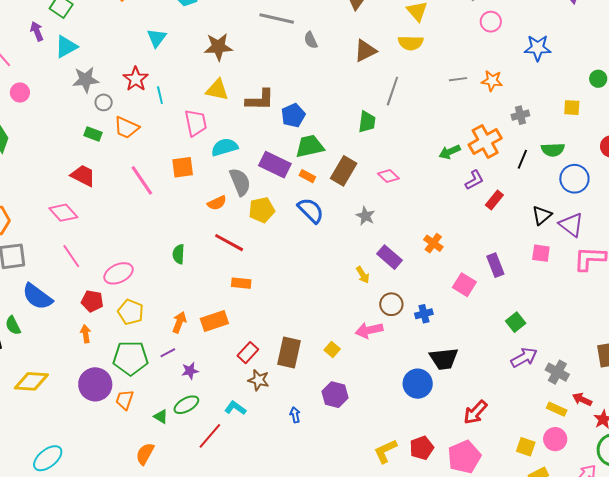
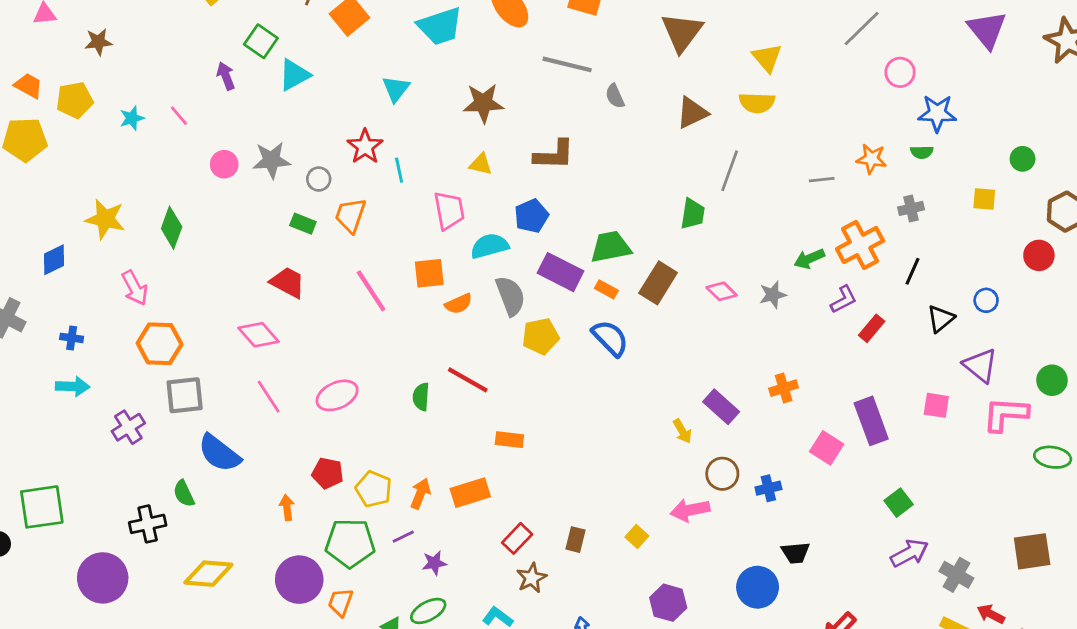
pink circle: (491, 22) -> (900, 72), moved
cyan triangle: (66, 47) -> (294, 75), moved
gray line: (458, 79) -> (822, 180), moved
gray star: (86, 80) -> (271, 160), moved
yellow triangle: (217, 90) -> (481, 164), size x0.7
pink circle: (20, 93) -> (224, 164), moved
brown L-shape: (260, 100) -> (554, 155), moved
blue pentagon: (293, 115) -> (531, 216), moved
orange trapezoid: (126, 128) -> (350, 215), turned 84
green semicircle: (553, 150) -> (922, 152), moved, size x0.7
blue circle: (574, 179) -> (986, 300), size x0.6
orange semicircle: (217, 203) -> (459, 304), moved
black triangle: (542, 215) -> (941, 319), moved
gray star: (365, 216) -> (773, 295), moved, turned 30
red line: (229, 243) -> (468, 380), moved
orange cross: (433, 243) -> (784, 388), turned 36
purple rectangle: (495, 265) -> (871, 421), size x1.4
pink ellipse: (119, 273) -> (337, 395), moved
red pentagon: (92, 301) -> (328, 473), moved
yellow pentagon: (131, 312) -> (374, 489), moved
brown rectangle: (289, 352) -> (575, 540), size x0.6
black trapezoid: (444, 359) -> (795, 553), size x0.7
brown star: (259, 380) -> (532, 578), turned 30
purple hexagon: (335, 395) -> (668, 603), moved

